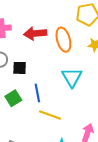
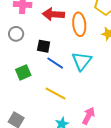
black square: (20, 68) -> (44, 46), moved
blue line: (37, 93) -> (55, 63), moved, turned -54

